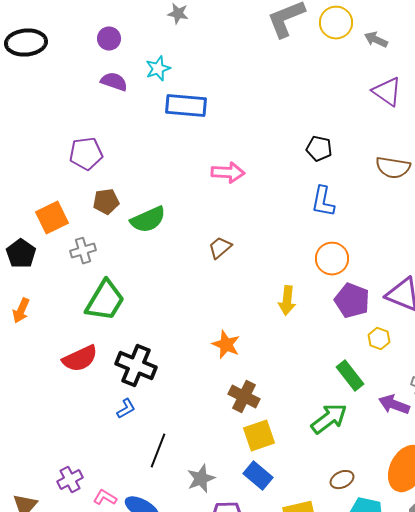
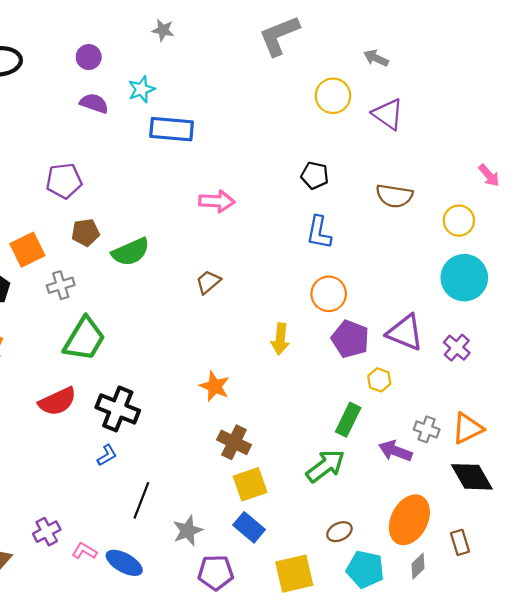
yellow circle: (336, 23) -> (333, 96), moved
green rectangle: (350, 376) -> (348, 420), turned 64

